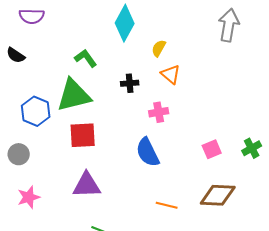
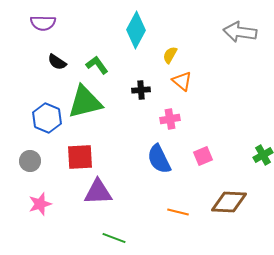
gray arrow: (229, 25) -> (240, 32), turned -92
black semicircle: (16, 55) -> (57, 62), moved
red square: (83, 135) -> (80, 157), moved
pink square: (212, 149) -> (203, 156), moved

